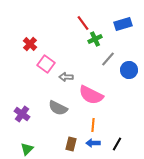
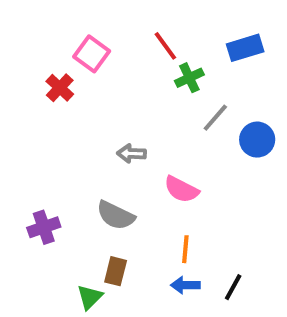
pink square: (46, 64) -> (92, 54), moved
pink semicircle: (91, 95) -> (181, 189), size x0.7
purple cross: (22, 114) -> (44, 227), turned 35
brown rectangle: (71, 144) -> (116, 271), moved
green triangle: (27, 149) -> (90, 297), moved

